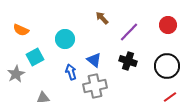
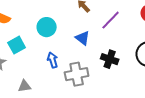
blue triangle: (94, 60) -> (83, 38), moved
black cross: (128, 61) -> (110, 59), moved

